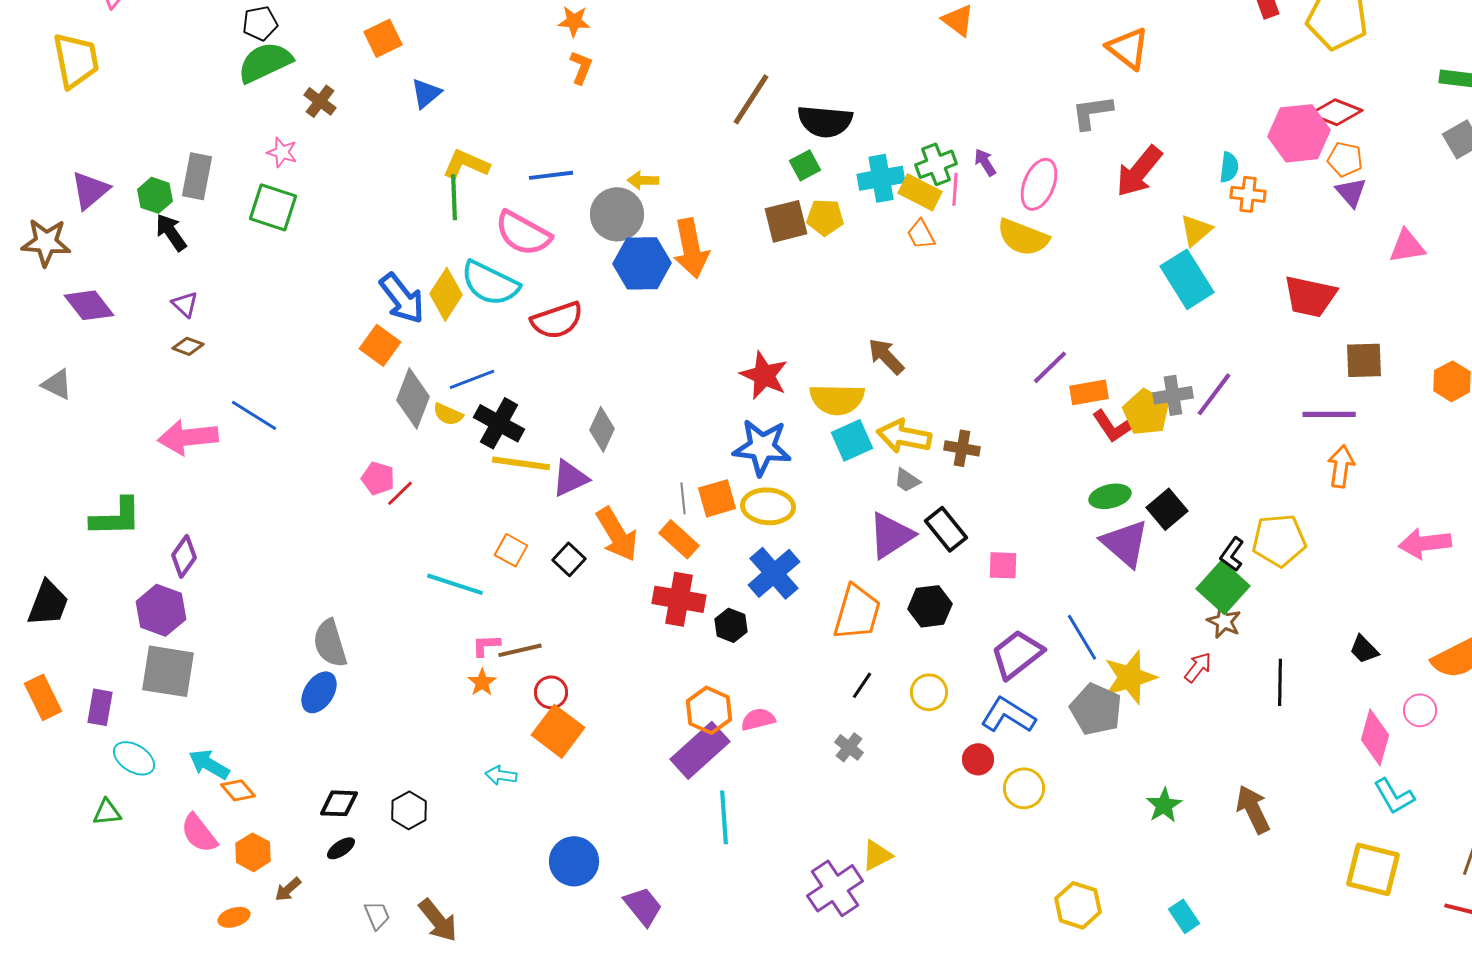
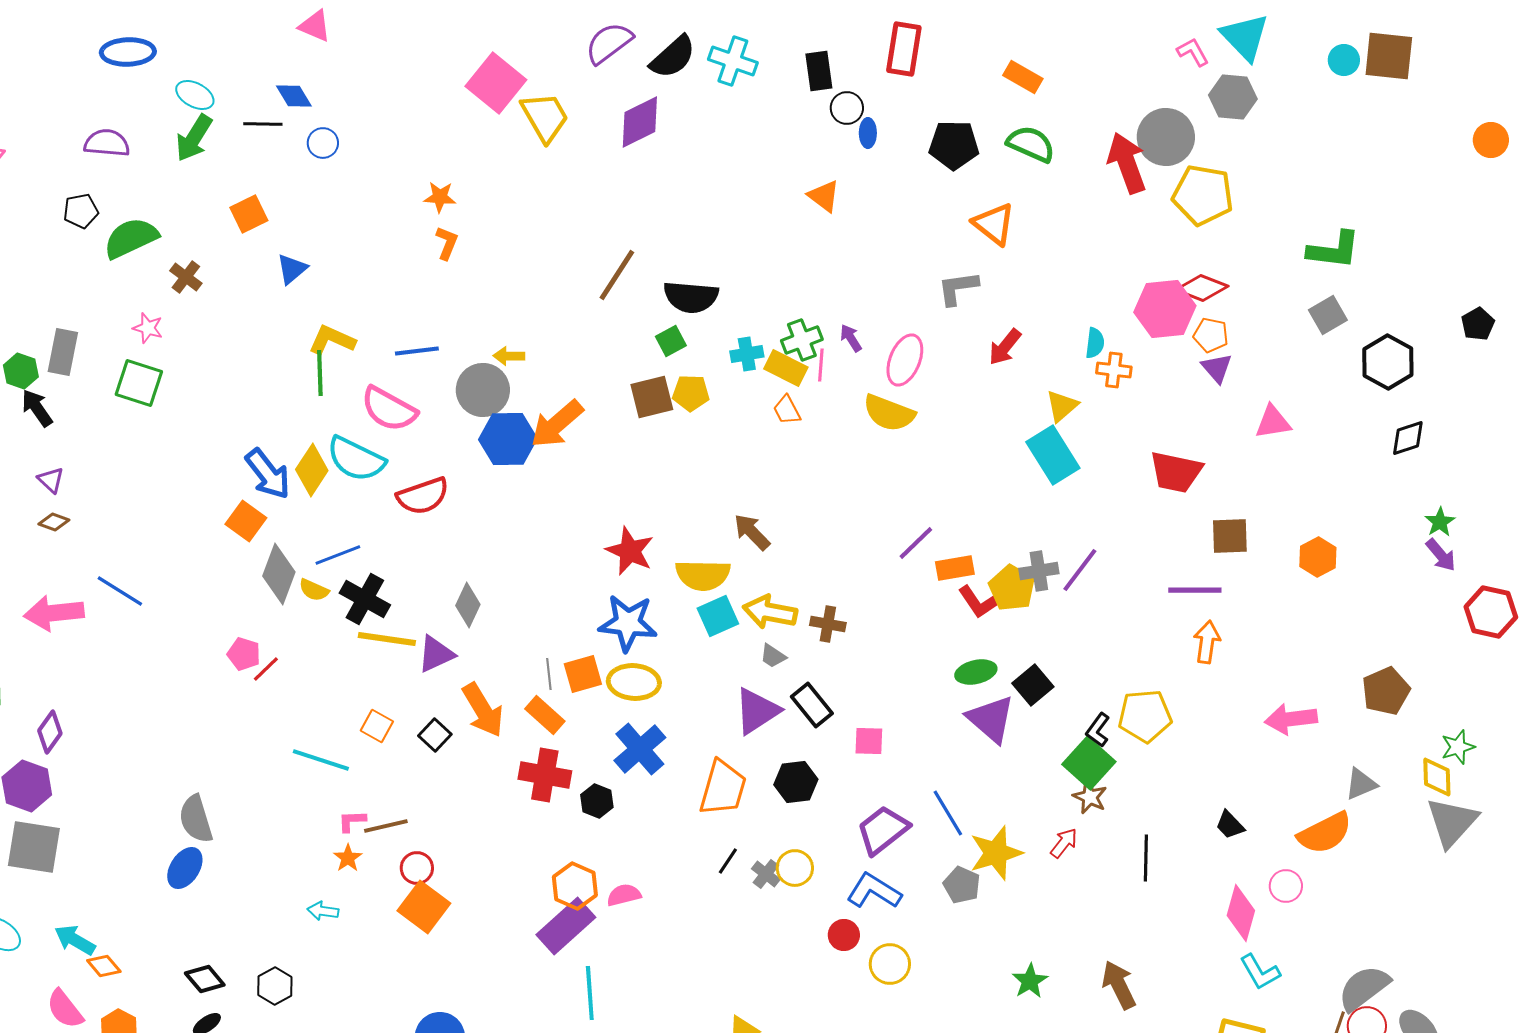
black pentagon: (260, 23) -> (81, 211), moved
red arrow: (1139, 171) -> (1005, 347), size x0.7
cyan cross: (881, 178) -> (747, 354), size x0.7
orange arrow: (691, 248) -> (557, 424), turned 60
gray pentagon: (1096, 709) -> (962, 885), size x0.7
gray cross: (849, 747) -> (766, 874), moved
cyan arrow: (501, 775) -> (323, 911), moved
black diamond: (339, 803) -> (205, 979), turned 48

